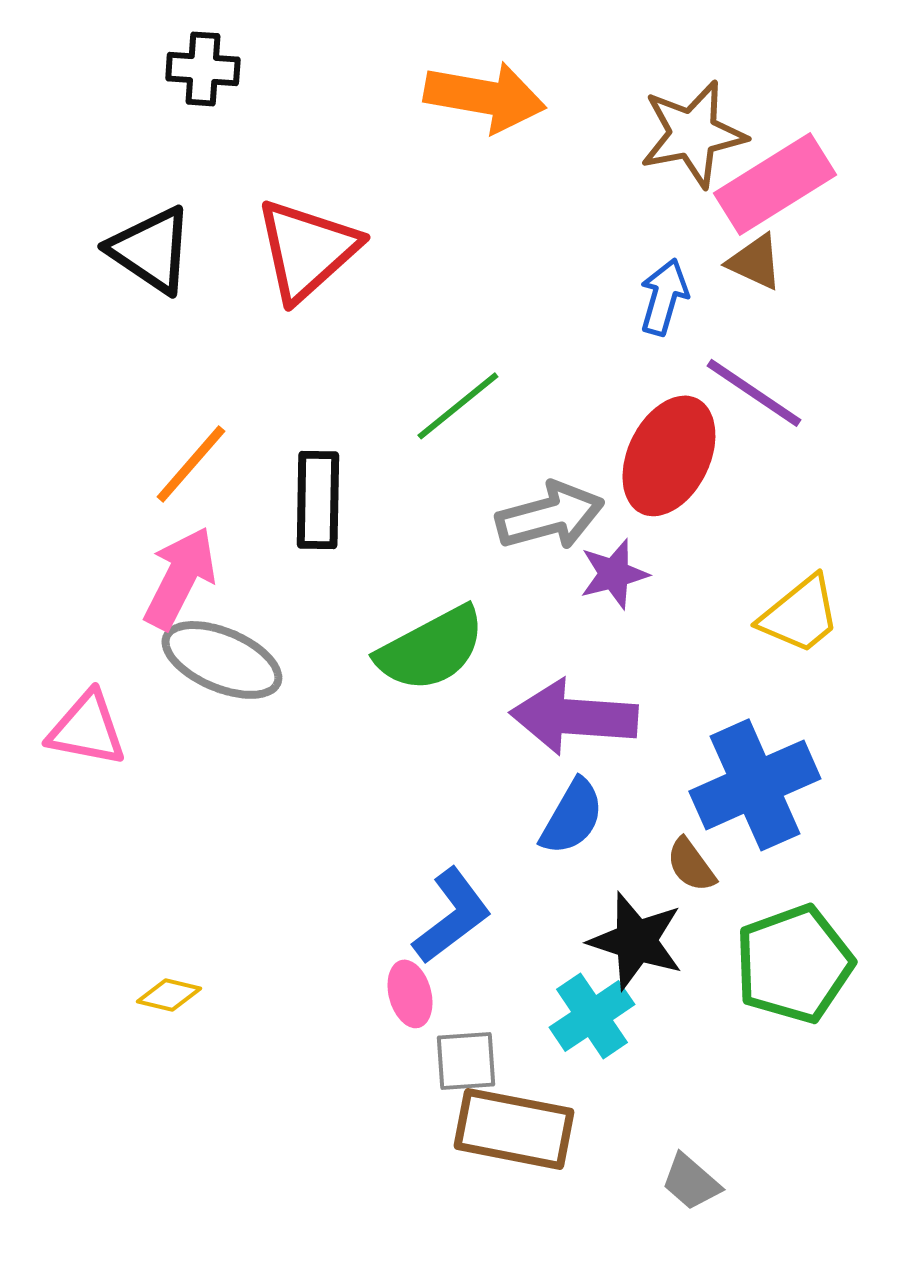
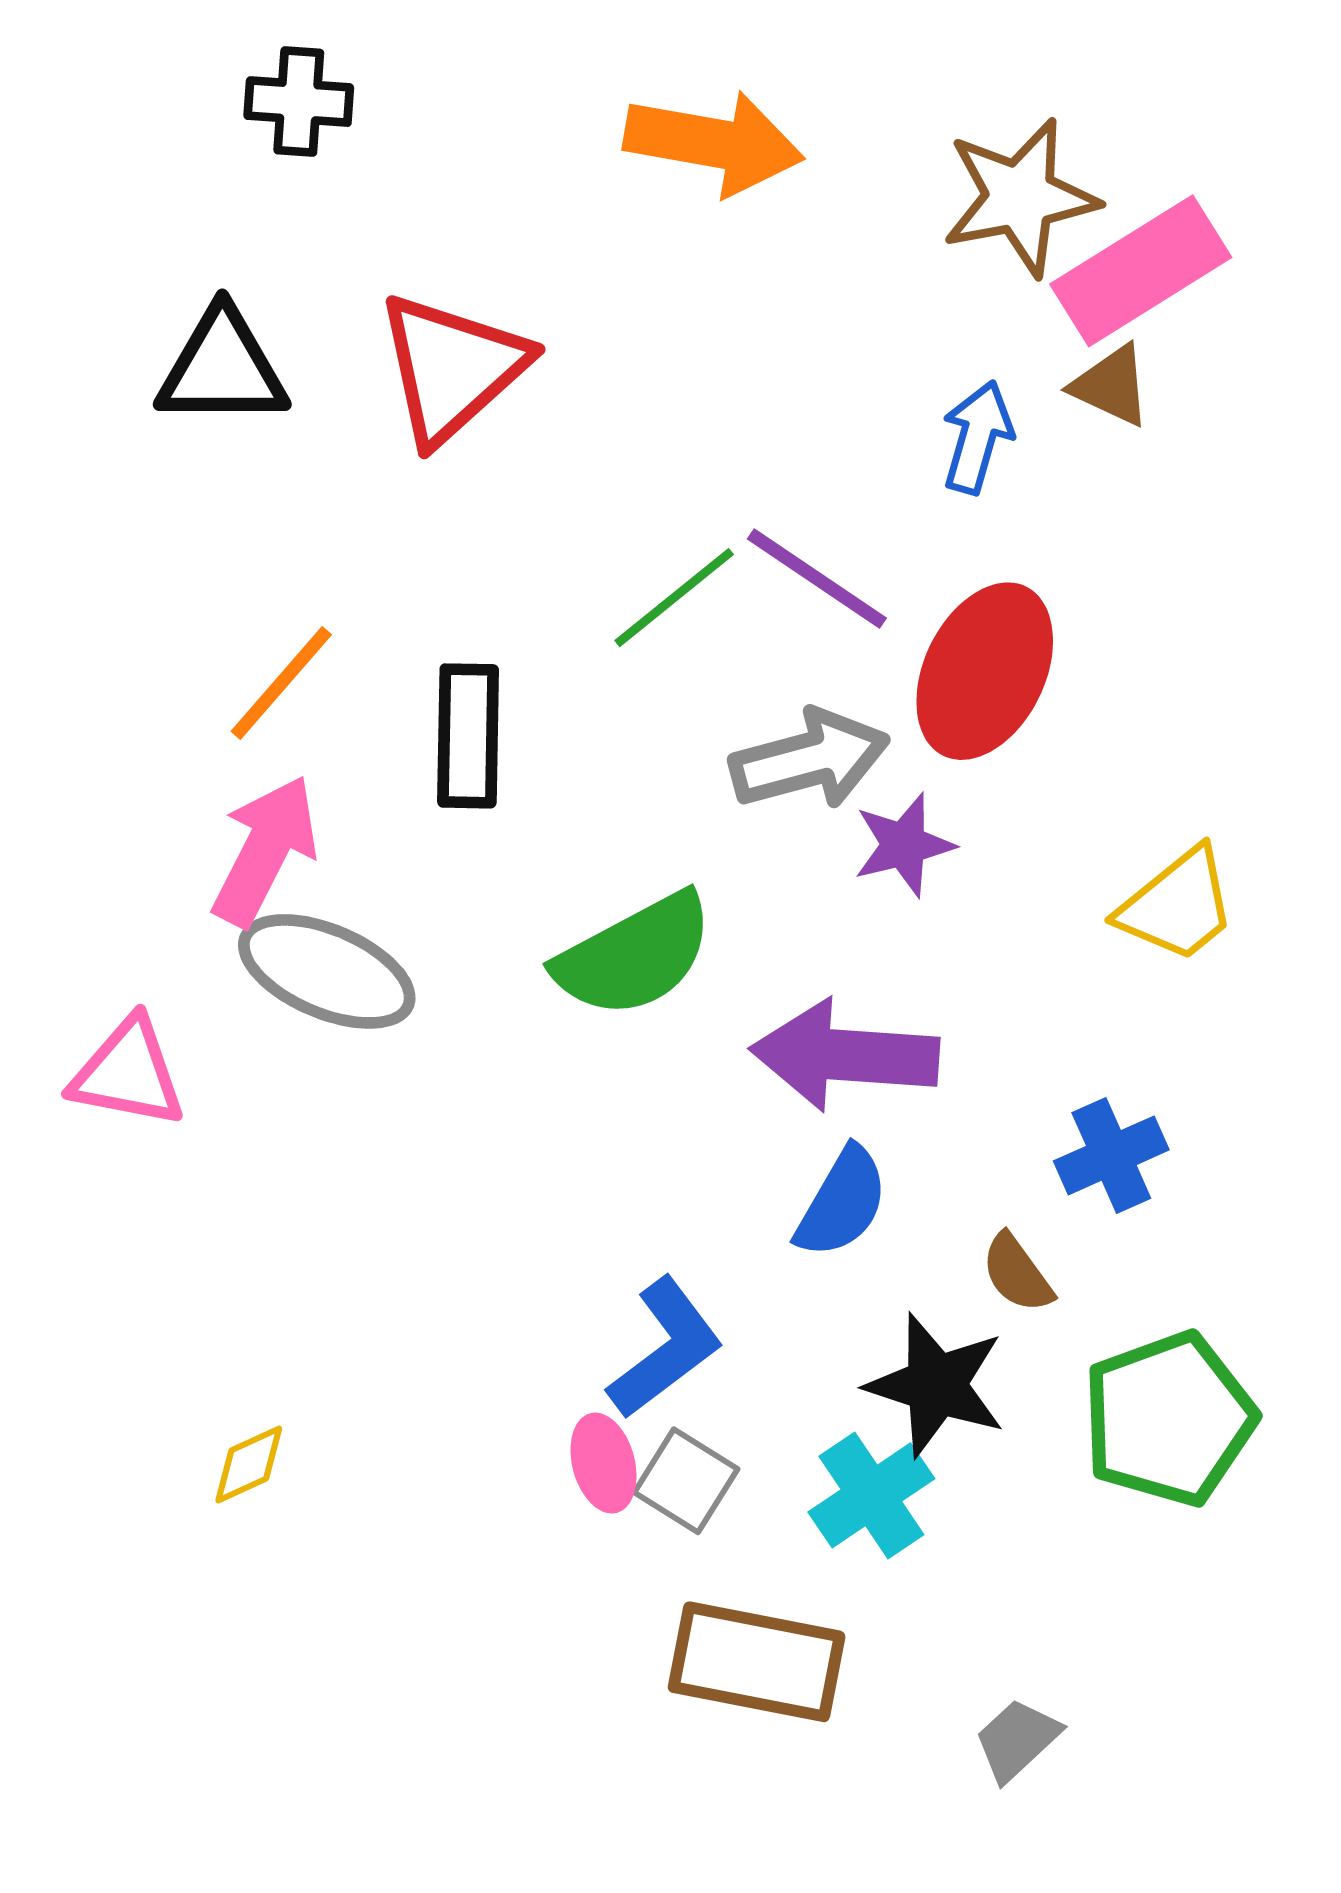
black triangle: (151, 250) -> (222, 368), turned -34
purple line: (754, 393) -> (817, 578), moved
blue cross: (755, 785) -> (1111, 1155), size x0.6
yellow diamond: (169, 995) -> (249, 1465), turned -38
gray square: (466, 1061) -> (686, 1481), moved, turned 36
gray trapezoid: (691, 1182) -> (1017, 1740), turned 96

